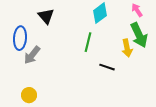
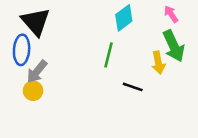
black triangle: (46, 16) -> (36, 22), moved, size x1.4
yellow circle: (29, 95) -> (33, 91), moved

